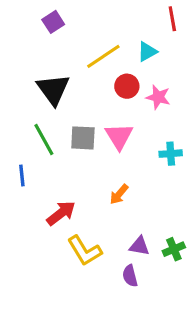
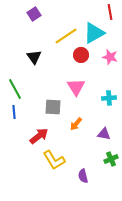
cyan triangle: (147, 52) -> (94, 33), size x1.6
black triangle: (53, 89) -> (34, 57), size x0.7
pink star: (158, 97) -> (110, 57), moved
gray square: (83, 138) -> (53, 107), moved
green line: (44, 139) -> (15, 89), moved
purple triangle: (139, 246) -> (104, 134), moved

